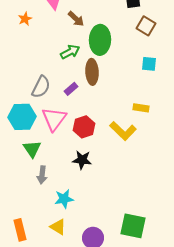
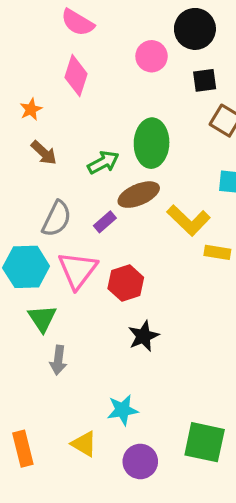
brown arrow: (76, 19) -> (44, 153), moved
brown ellipse: (92, 72) -> (139, 195), turned 70
yellow L-shape: (123, 131) -> (189, 220), moved
black star: (82, 160) -> (143, 336), moved, turned -30
cyan star: (64, 199) -> (123, 410), moved

